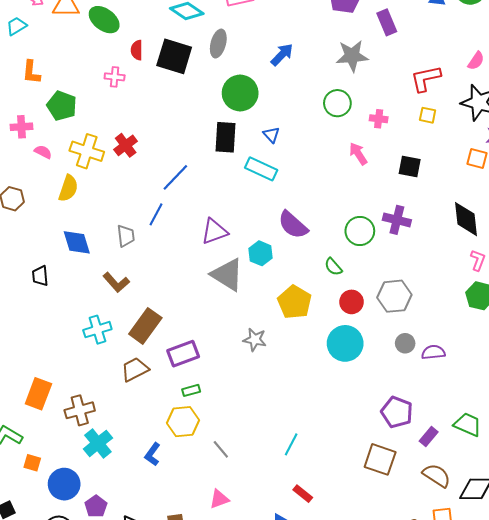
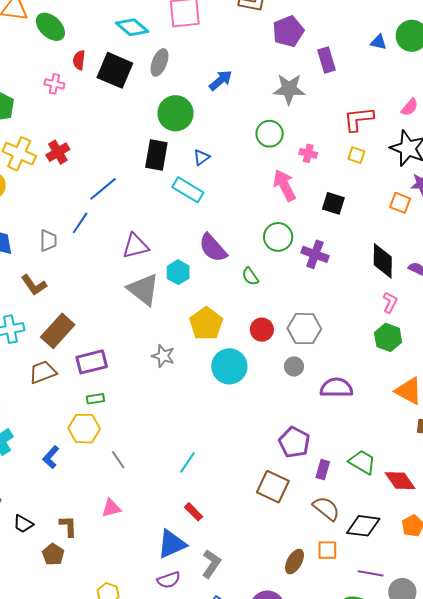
blue triangle: (271, 135) -> (202, 157), turned 30
pink arrow: (358, 154) -> (284, 185), size x1.4
green circle: (360, 231) -> (278, 237), moved
green semicircle: (333, 267) -> (250, 276), moved
cyan circle: (345, 343) -> (229, 366), moved
gray circle: (405, 343) -> (294, 366), moved
purple semicircle: (433, 352) -> (336, 388), size x1.4
purple rectangle: (429, 437) -> (323, 470), turned -30

